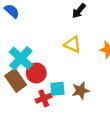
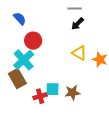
yellow triangle: (73, 44) -> (79, 53), moved
red circle: (36, 73) -> (33, 41), moved

